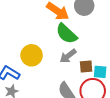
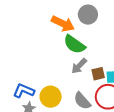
yellow circle: (32, 55) -> (51, 97), moved

